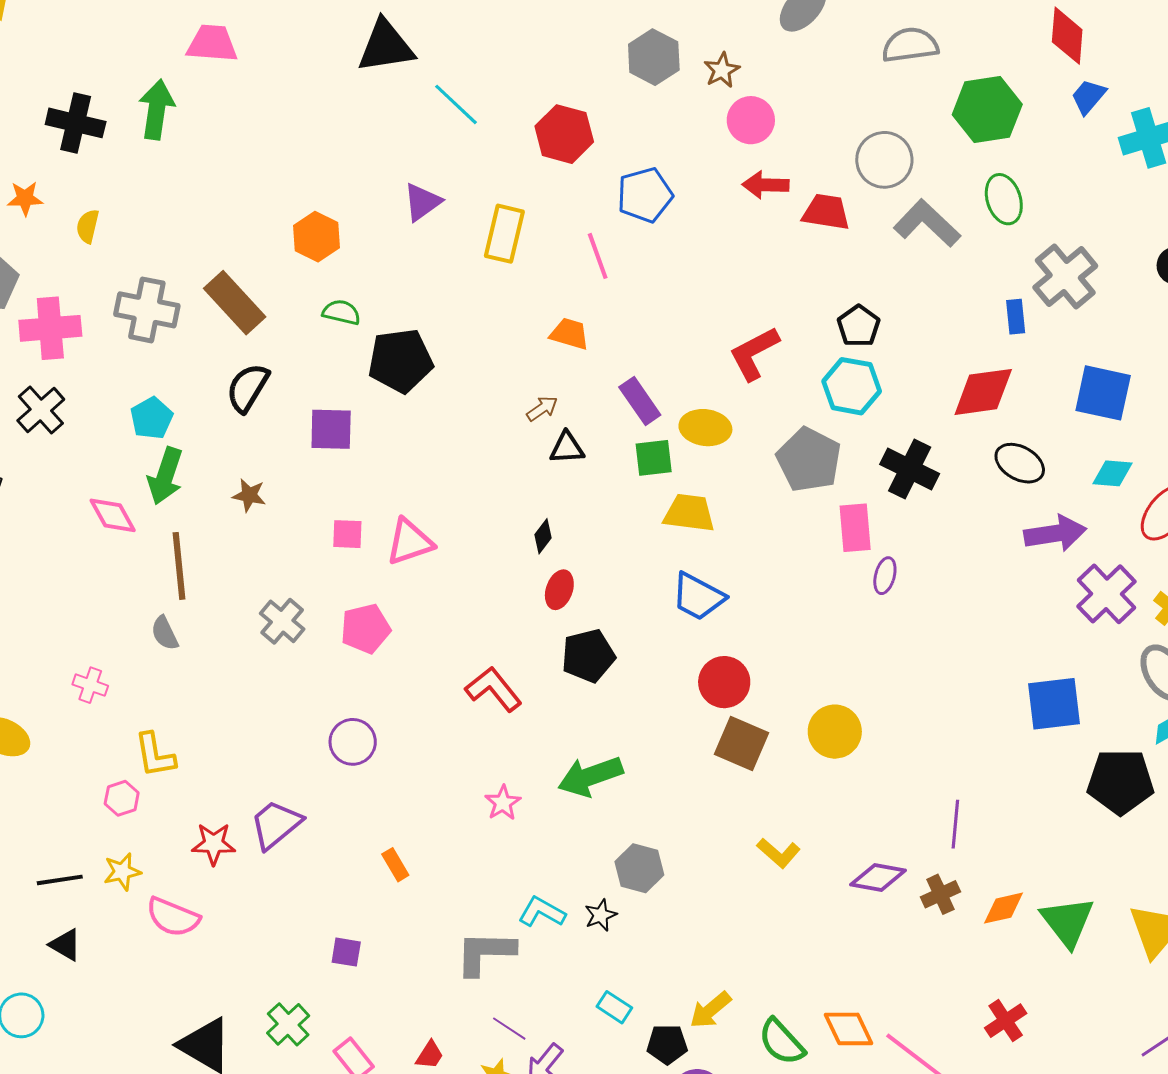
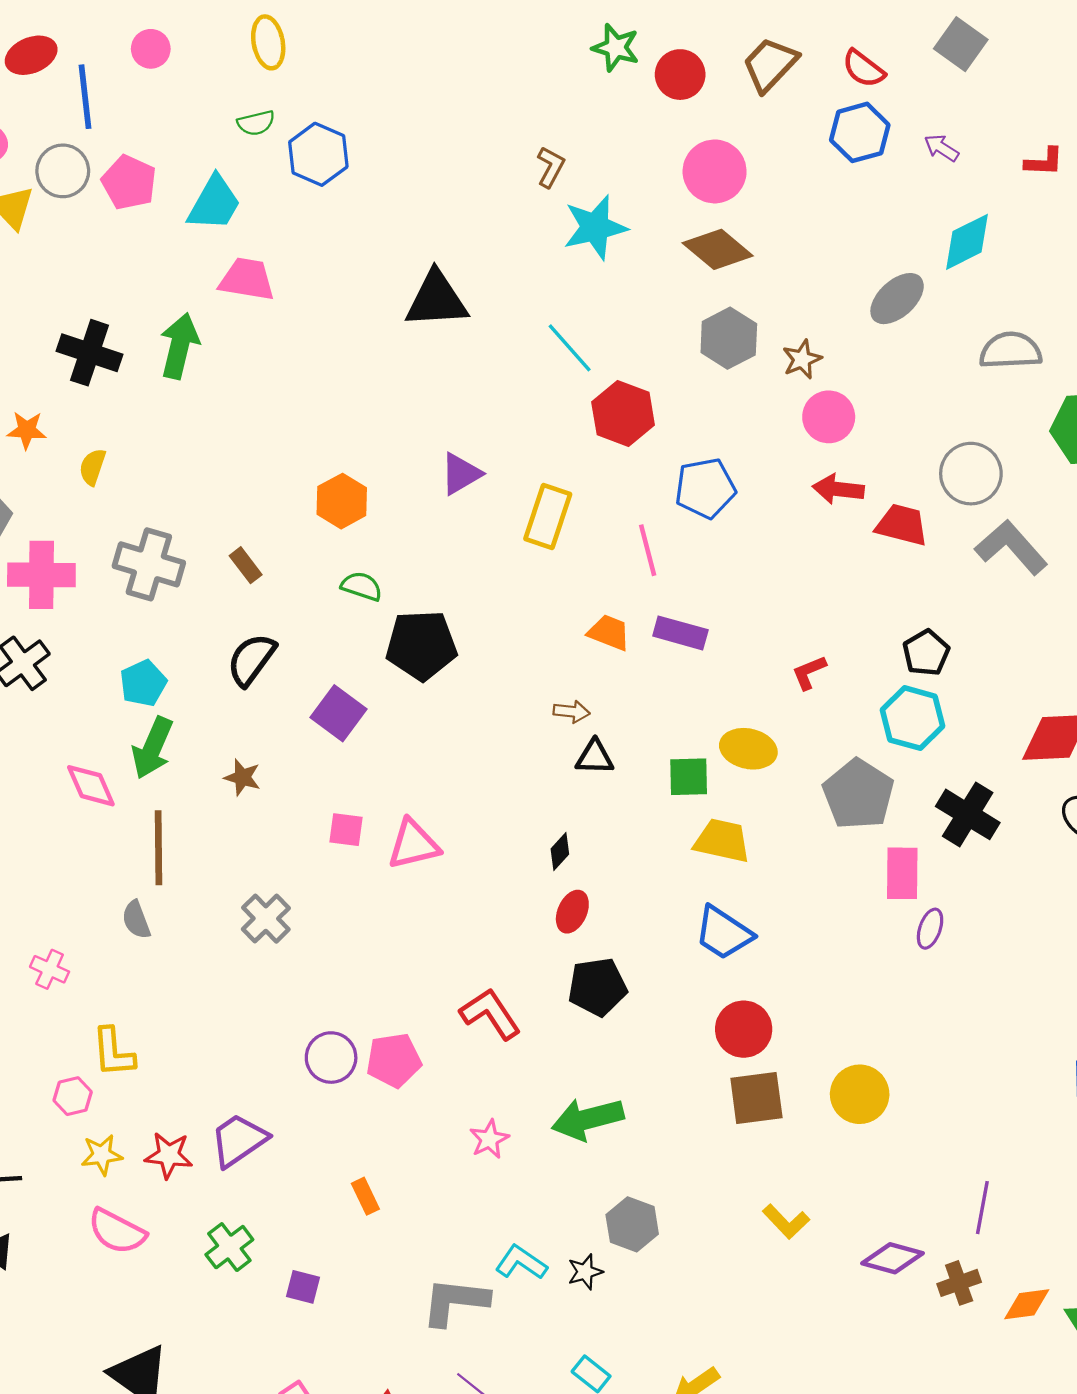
cyan line: (456, 104) -> (570, 348), moved
brown rectangle: (235, 303) -> (246, 565), size x0.5
red L-shape: (754, 353) -> (809, 672), size x0.6
purple rectangle: (640, 401) -> (680, 633), moved, turned -45
brown arrow: (542, 408) -> (572, 712), turned 36
purple square: (331, 429) -> (339, 713), turned 30
pink pentagon: (366, 629) -> (394, 1060), moved
brown square: (742, 744) -> (756, 1098), turned -36
yellow star: (122, 872) -> (102, 1155), moved
green cross: (288, 1024) -> (229, 1247), moved

